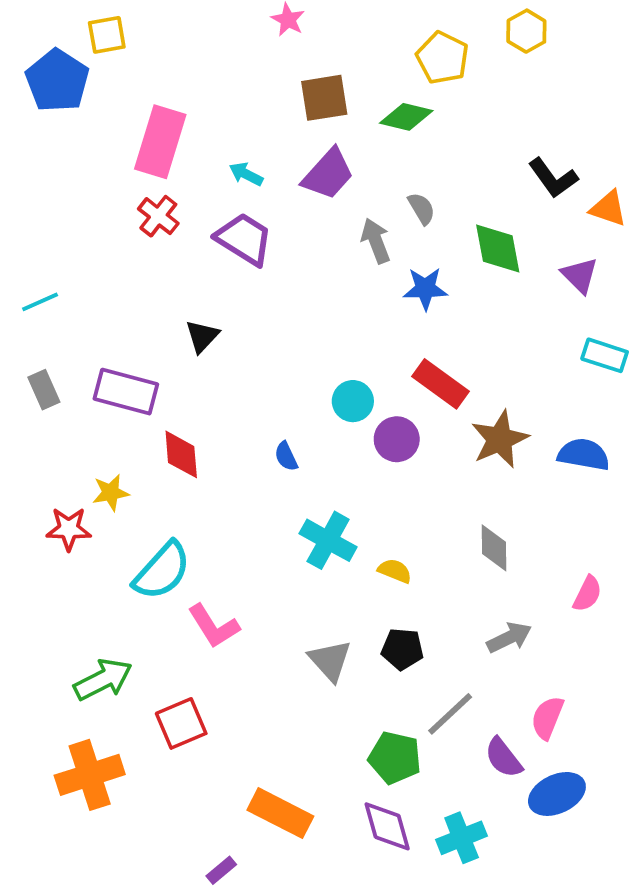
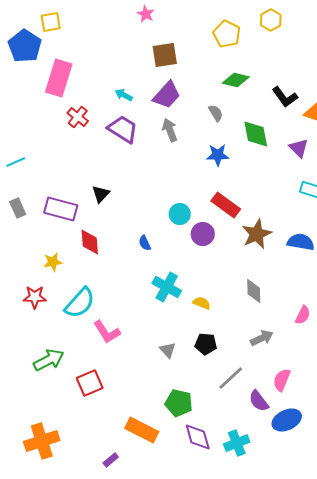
green diamond: (406, 117) -> (236, 80), moved
pink rectangle: (160, 142) -> (59, 78), moved
gray arrow: (376, 241) -> (170, 130), moved
black triangle: (202, 336) -> (101, 194), moved
red star: (69, 529) -> (35, 297), moved
gray triangle: (330, 660) -> (168, 350), size x0.7
green pentagon: (395, 758) -> (179, 403), moved
orange cross: (90, 775) -> (42, 441), moved

